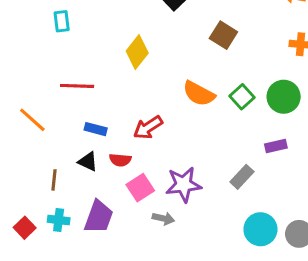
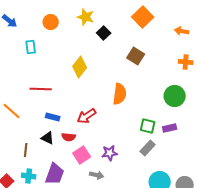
orange semicircle: (199, 94) -> (120, 94), turned -110
green square: (242, 97) -> (148, 126), moved, turned -35
purple star: (183, 185) -> (110, 153), size x0.7

